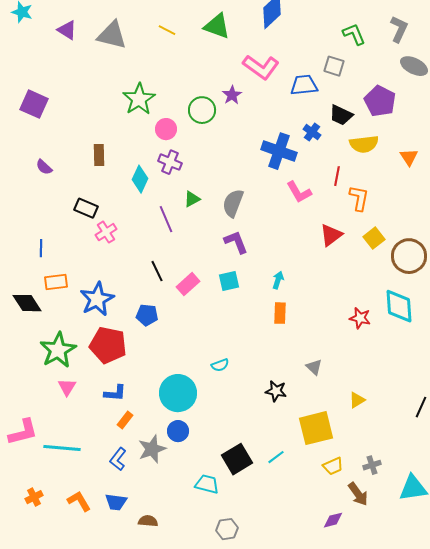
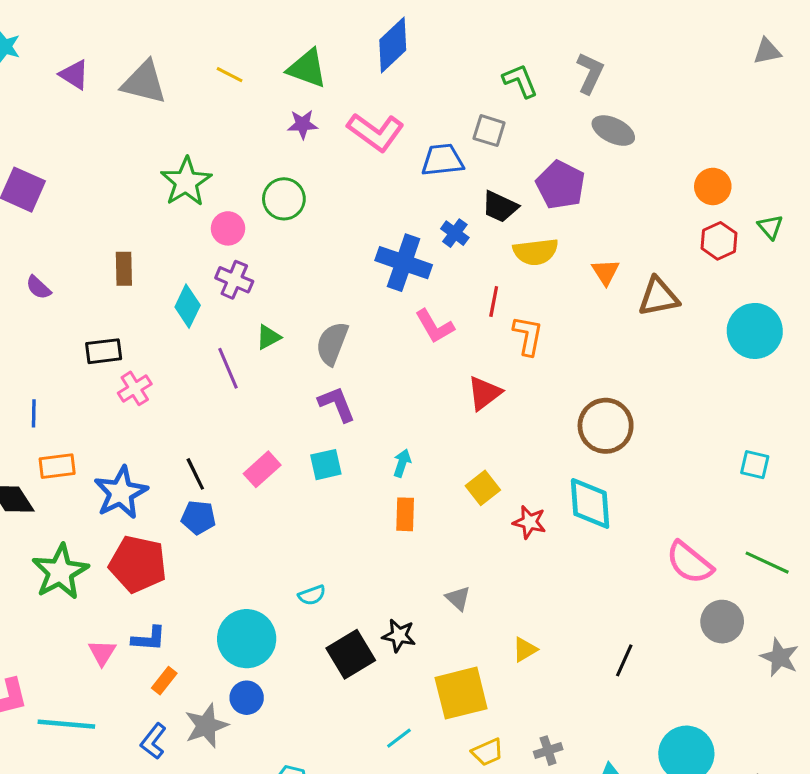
purple star: (232, 95) -> (303, 124), moved, turned 30
black rectangle: (86, 208) -> (104, 351), turned -30
yellow square: (374, 238) -> (483, 488), moved
black line: (157, 271) -> (195, 474), moved
pink triangle: (67, 387) -> (102, 653), moved
black square: (237, 459) -> (351, 654), moved

